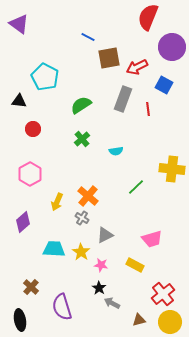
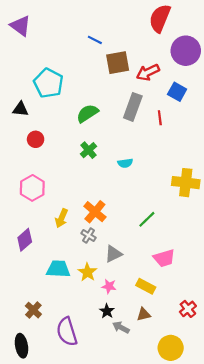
green line: (136, 187) -> (147, 219), moved
red cross: (163, 294) -> (188, 309), moved, size x0.7
brown triangle: (139, 320) -> (144, 314), moved
yellow circle: (170, 322) -> (171, 348), moved

